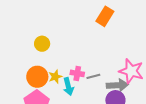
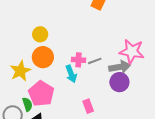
orange circle: (37, 77) -> (43, 57), moved
yellow star: (55, 77) -> (20, 71), moved, size x1.5

